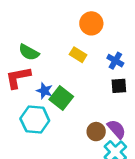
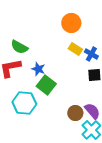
yellow rectangle: (78, 55) -> (75, 49), moved
blue star: (44, 91) -> (38, 69), moved

